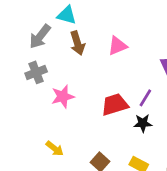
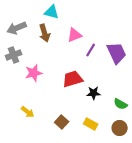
cyan triangle: (67, 15) -> (52, 12), moved
gray arrow: (40, 36) -> (17, 28), turned 30
purple line: (145, 98) -> (91, 50), moved

